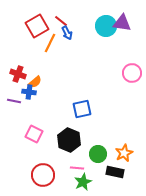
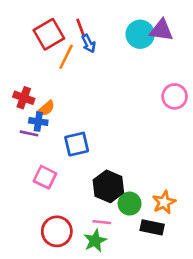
red line: (61, 21) -> (81, 28), turned 32
purple line: (14, 101) -> (29, 133), moved
blue square: (82, 109) -> (77, 144), moved
black hexagon: (69, 140) -> (108, 186), moved
green star: (83, 182) -> (95, 241), moved

